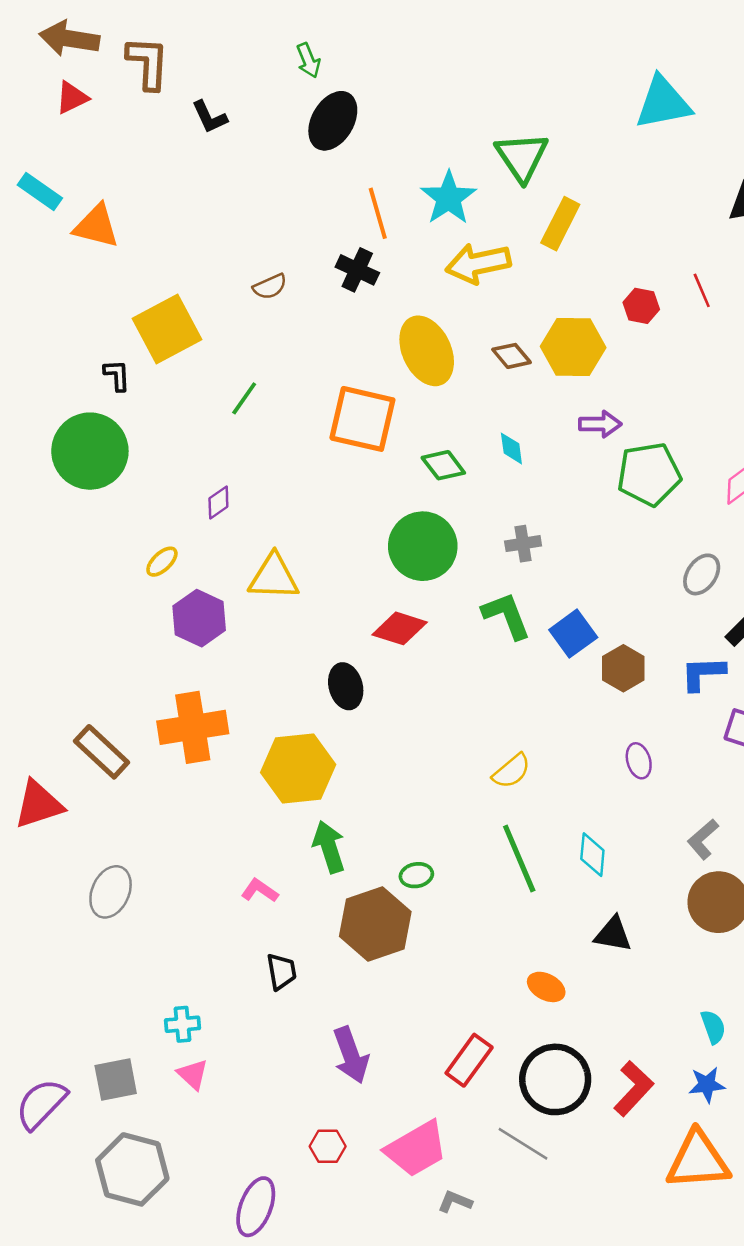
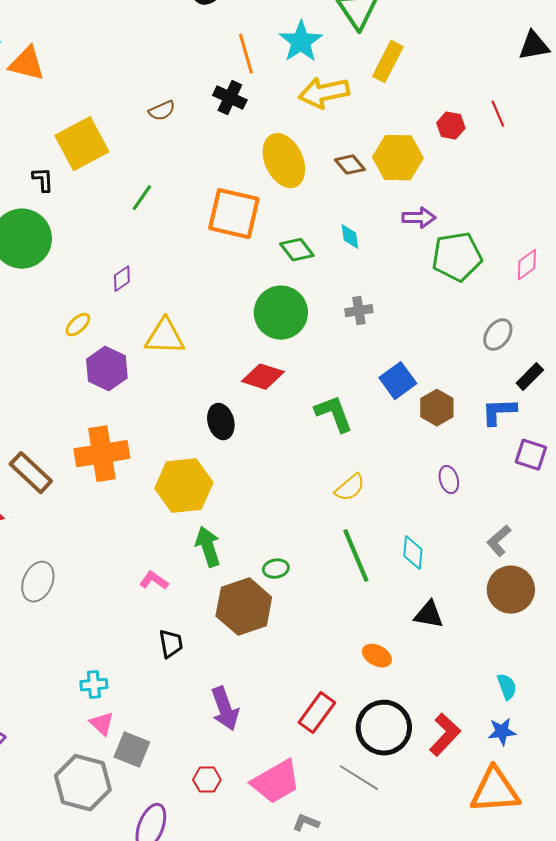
green L-shape: (506, 616) -> (334, 414), moved
gray square: (116, 1079) -> (132, 750), moved, turned 33
gray hexagon: (132, 1169) -> (83, 783), moved

